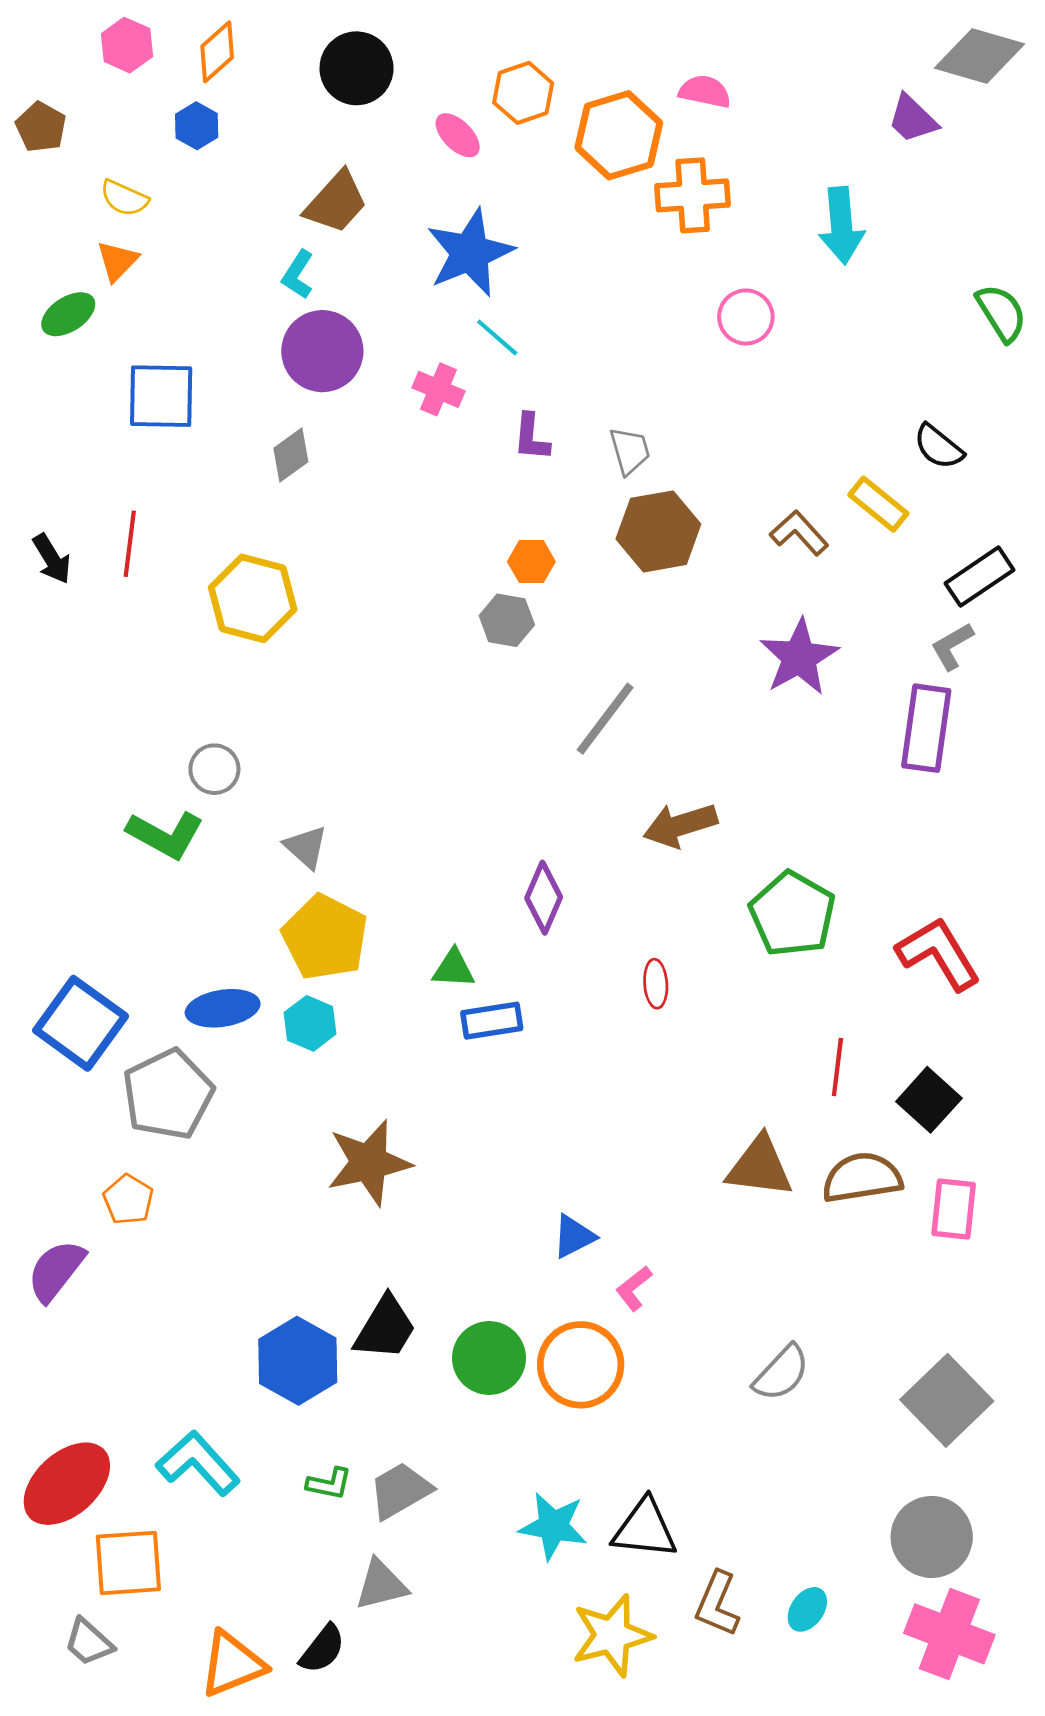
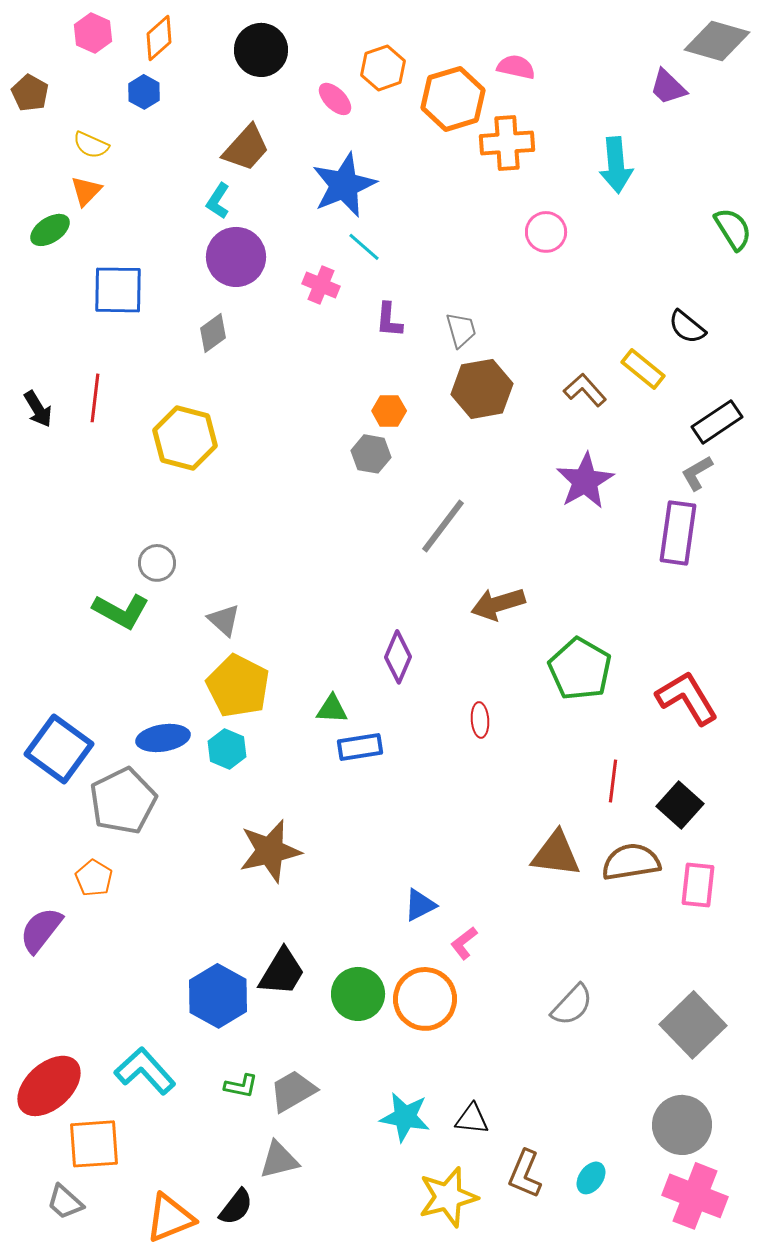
black triangle: (645, 1529) -> (472, 1119), size x0.7

